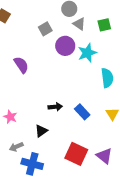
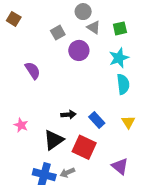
cyan star: (87, 53) -> (119, 58), moved
black triangle: (41, 131) -> (54, 140), size x1.5
gray arrow: (16, 147) -> (67, 173), moved
red square: (76, 154) -> (84, 147), moved

